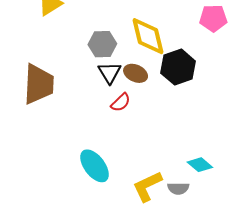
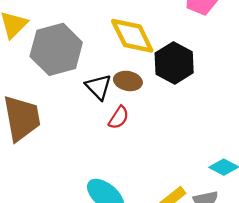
gray hexagon: (102, 44) -> (56, 49), moved, size x1.6

